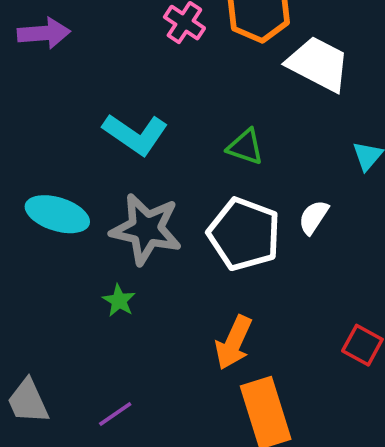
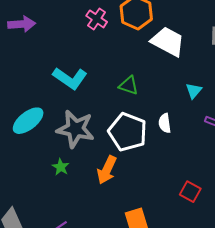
cyan ellipse: (57, 214) -> (28, 121), turned -56
white semicircle: (314, 217) -> (165, 123), turned -42
orange arrow: (234, 343) -> (107, 170), moved

